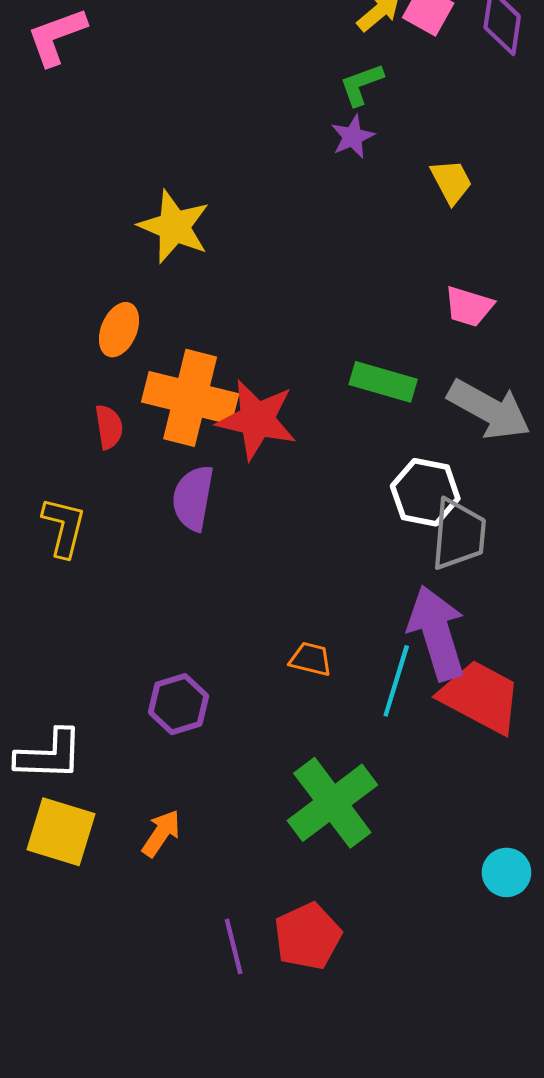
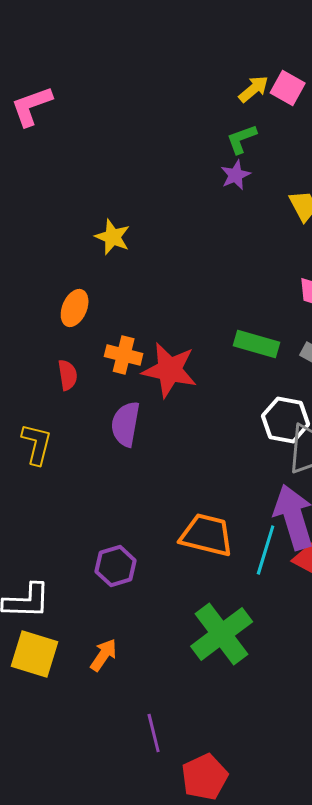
yellow star: (174, 227) -> (113, 237), size x0.7
orange cross: (190, 398) -> (124, 355), size x0.6
orange trapezoid: (311, 659) -> (207, 535), size x1.8
red pentagon: (308, 936) -> (205, 777), moved

